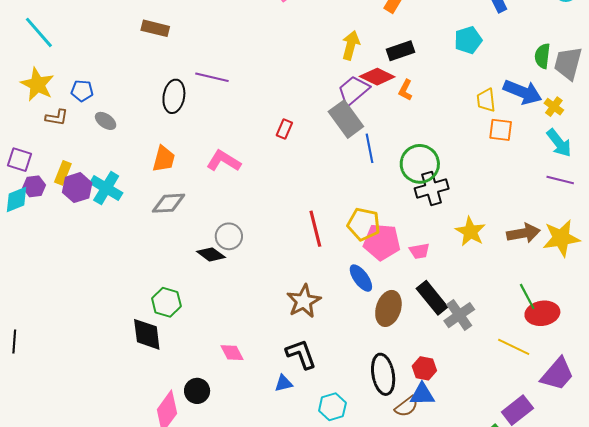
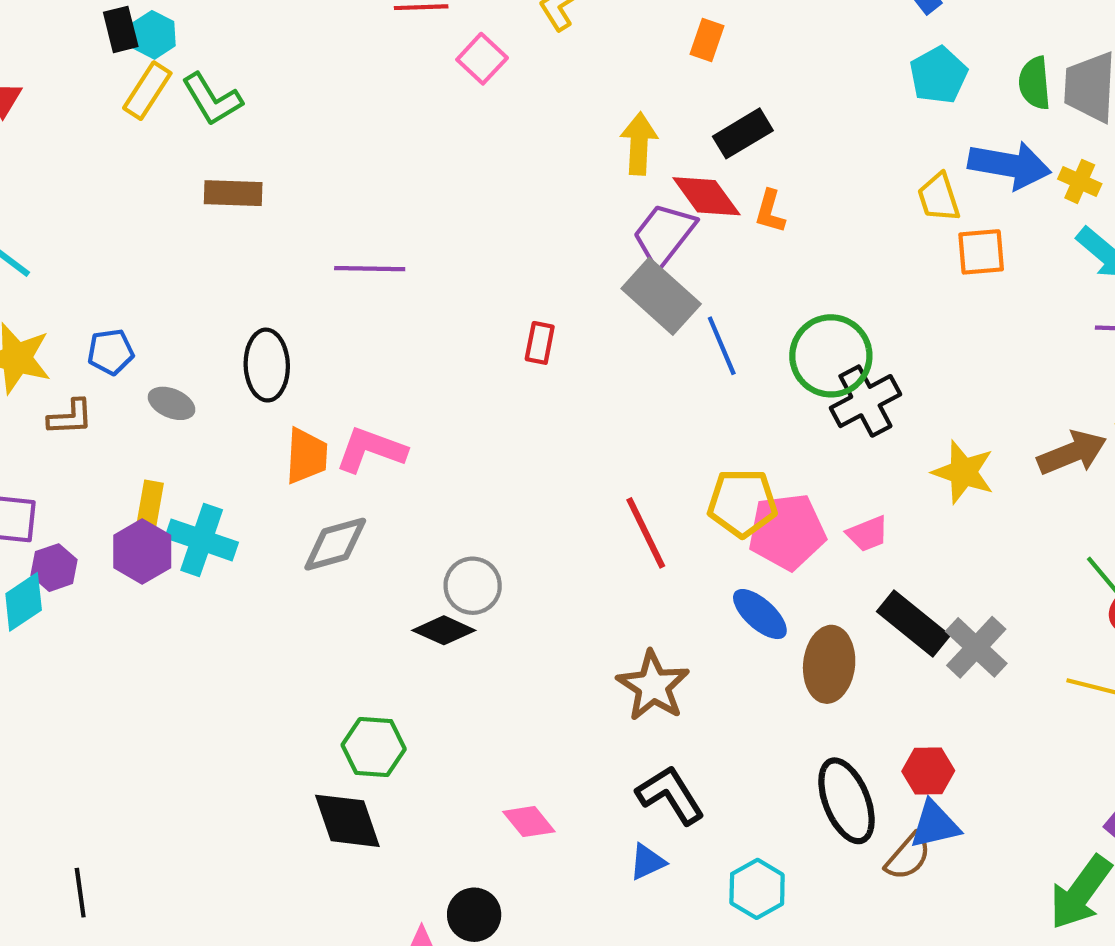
cyan pentagon: (468, 40) -> (938, 75), moved
red diamond: (377, 77) -> (706, 196), turned 40
black ellipse: (174, 96) -> (267, 365), moved
pink L-shape: (224, 161) -> (371, 450), moved
yellow rectangle: (63, 173) -> (150, 506), moved

